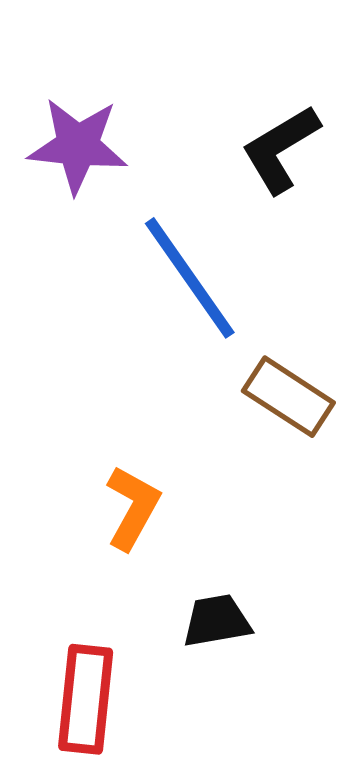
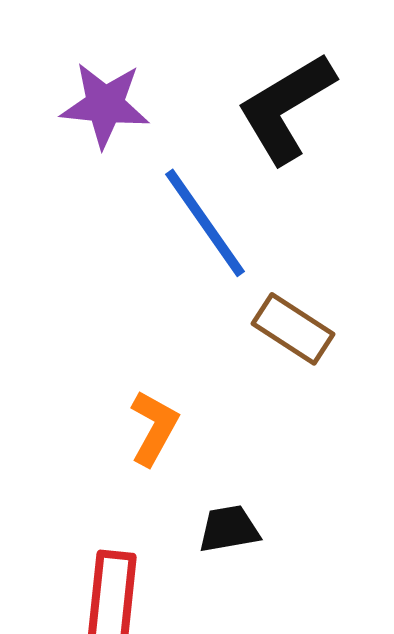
black L-shape: (281, 149) -> (286, 108), size x1.4

